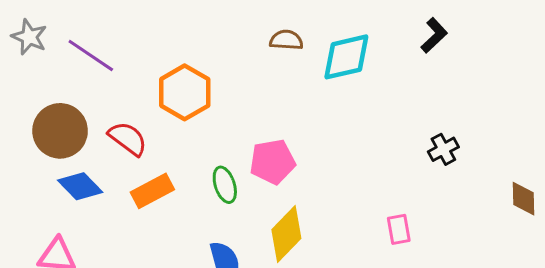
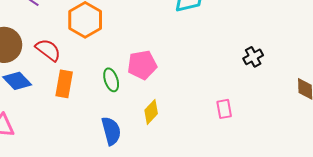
orange rectangle: (152, 191) -> (64, 84), turned -52
yellow diamond: (286, 234) -> (151, 112), size x0.7

